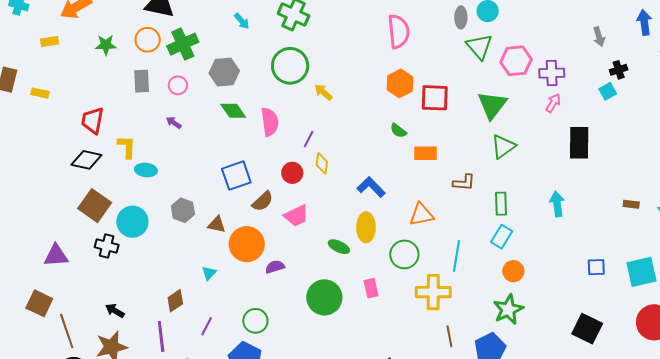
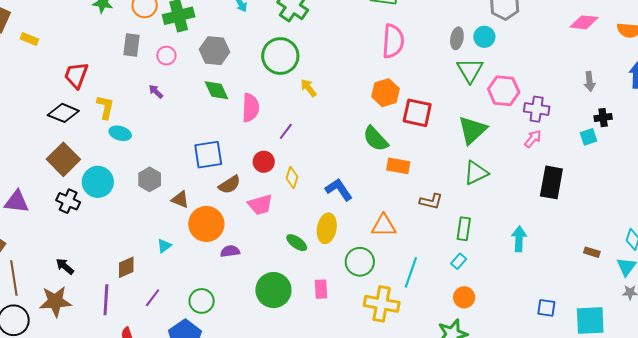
green semicircle: (398, 131) -> (376, 139), size x1.6
yellow diamond: (322, 163) -> (292, 177), moved
cyan rectangle: (502, 237) -> (459, 261), size x0.7

